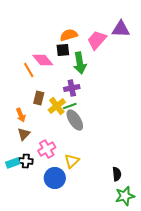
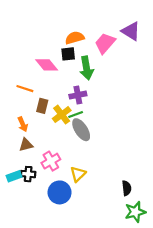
purple triangle: (121, 29) -> (131, 31), turned 30
orange line: (29, 70) -> (25, 89), moved, turned -42
brown triangle: (24, 134) -> (26, 145), turned 32

